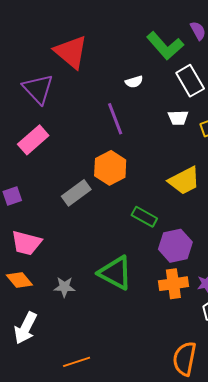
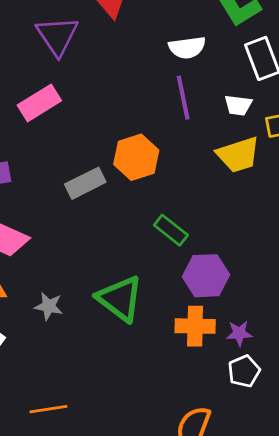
white semicircle: (134, 82) -> (187, 47), size x1.5
purple line: (115, 119) -> (183, 98), moved
yellow trapezoid: (184, 181) -> (238, 155), moved

